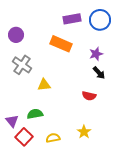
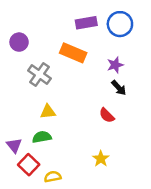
gray cross: (22, 65) -> (39, 75), moved
yellow triangle: (44, 85) -> (48, 112), moved
red semicircle: (89, 96) -> (107, 115), turned 32
yellow semicircle: (53, 138) -> (53, 177), moved

